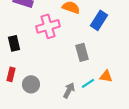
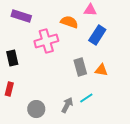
orange triangle: (106, 76) -> (101, 70), moved
gray circle: (31, 84) -> (36, 109), moved

